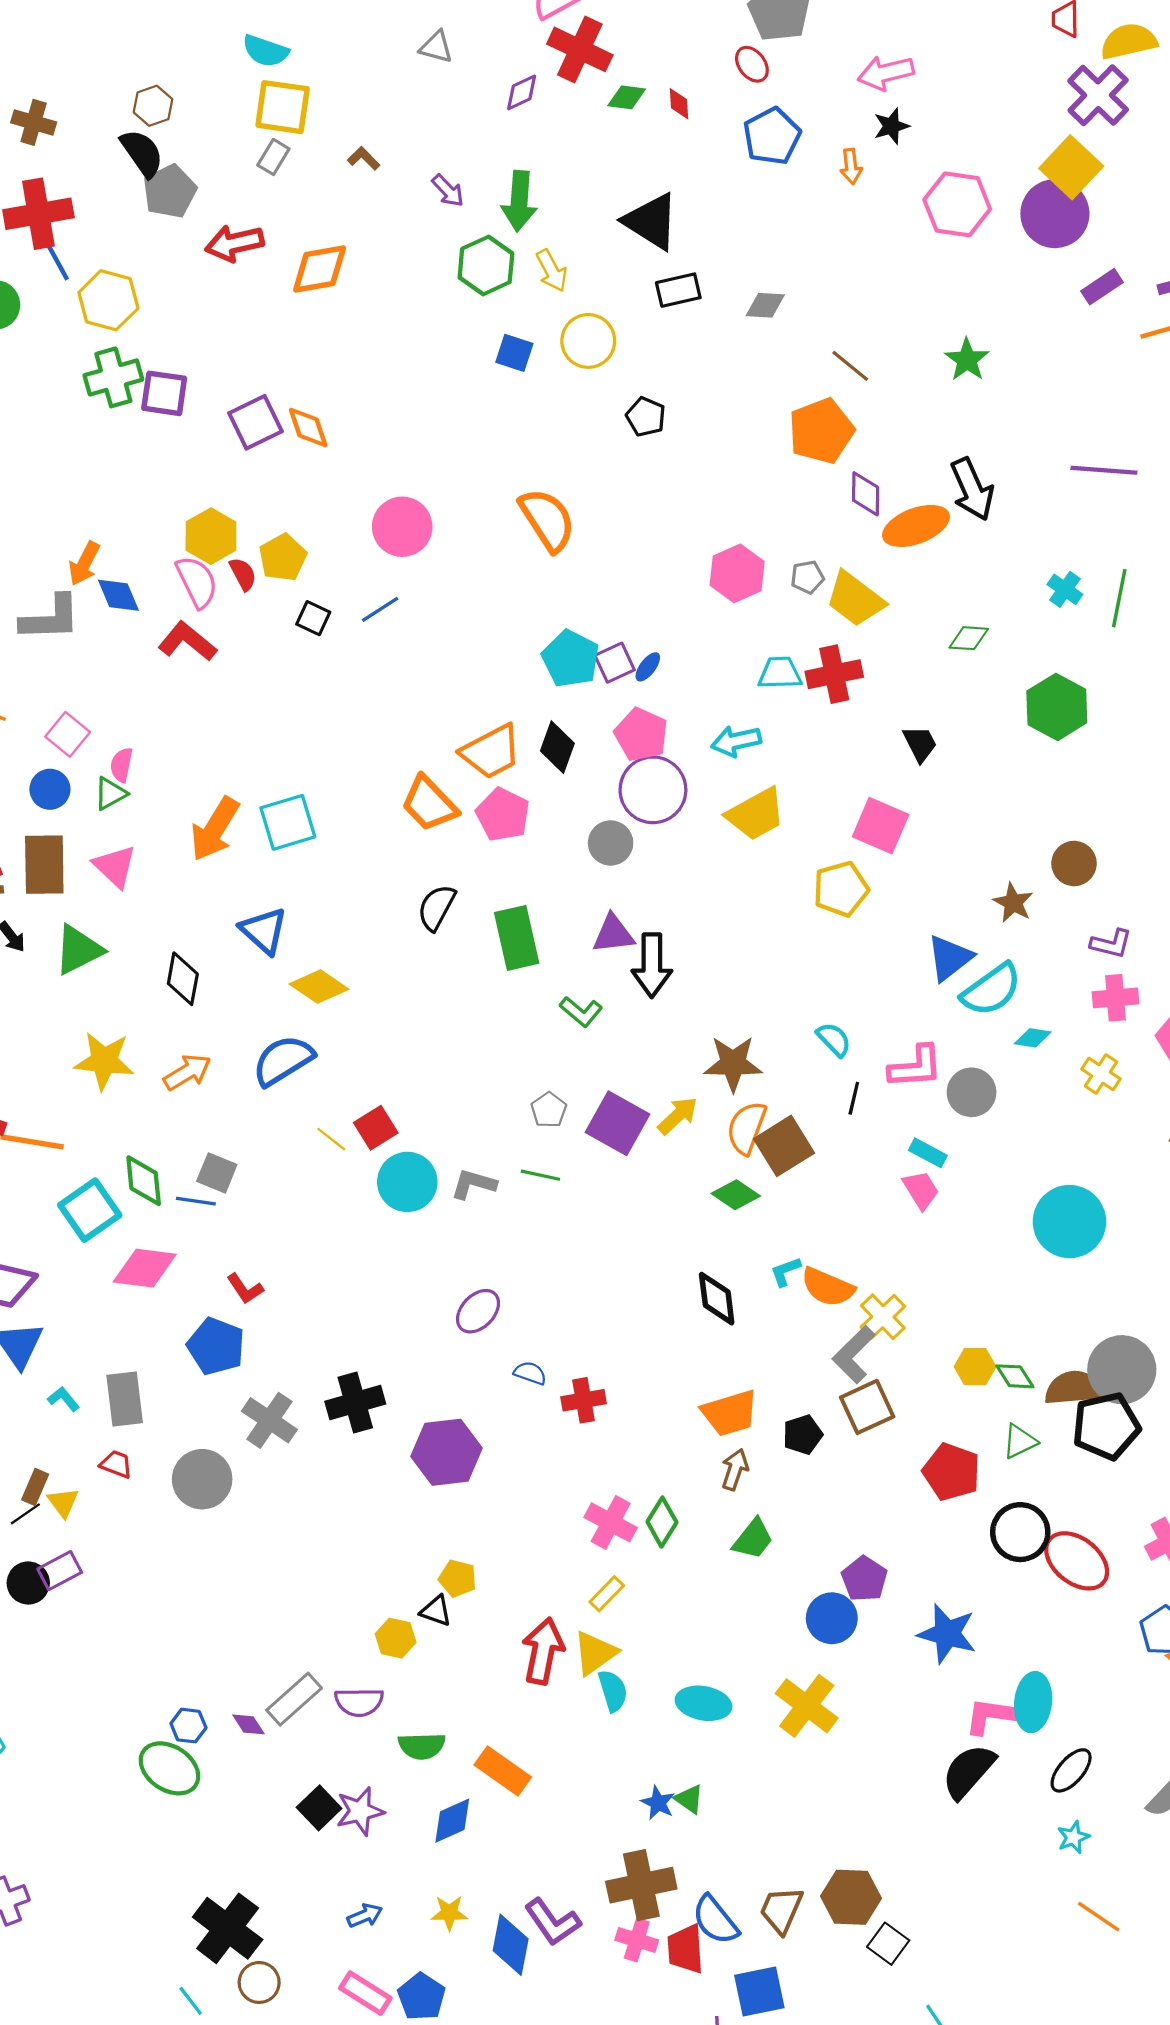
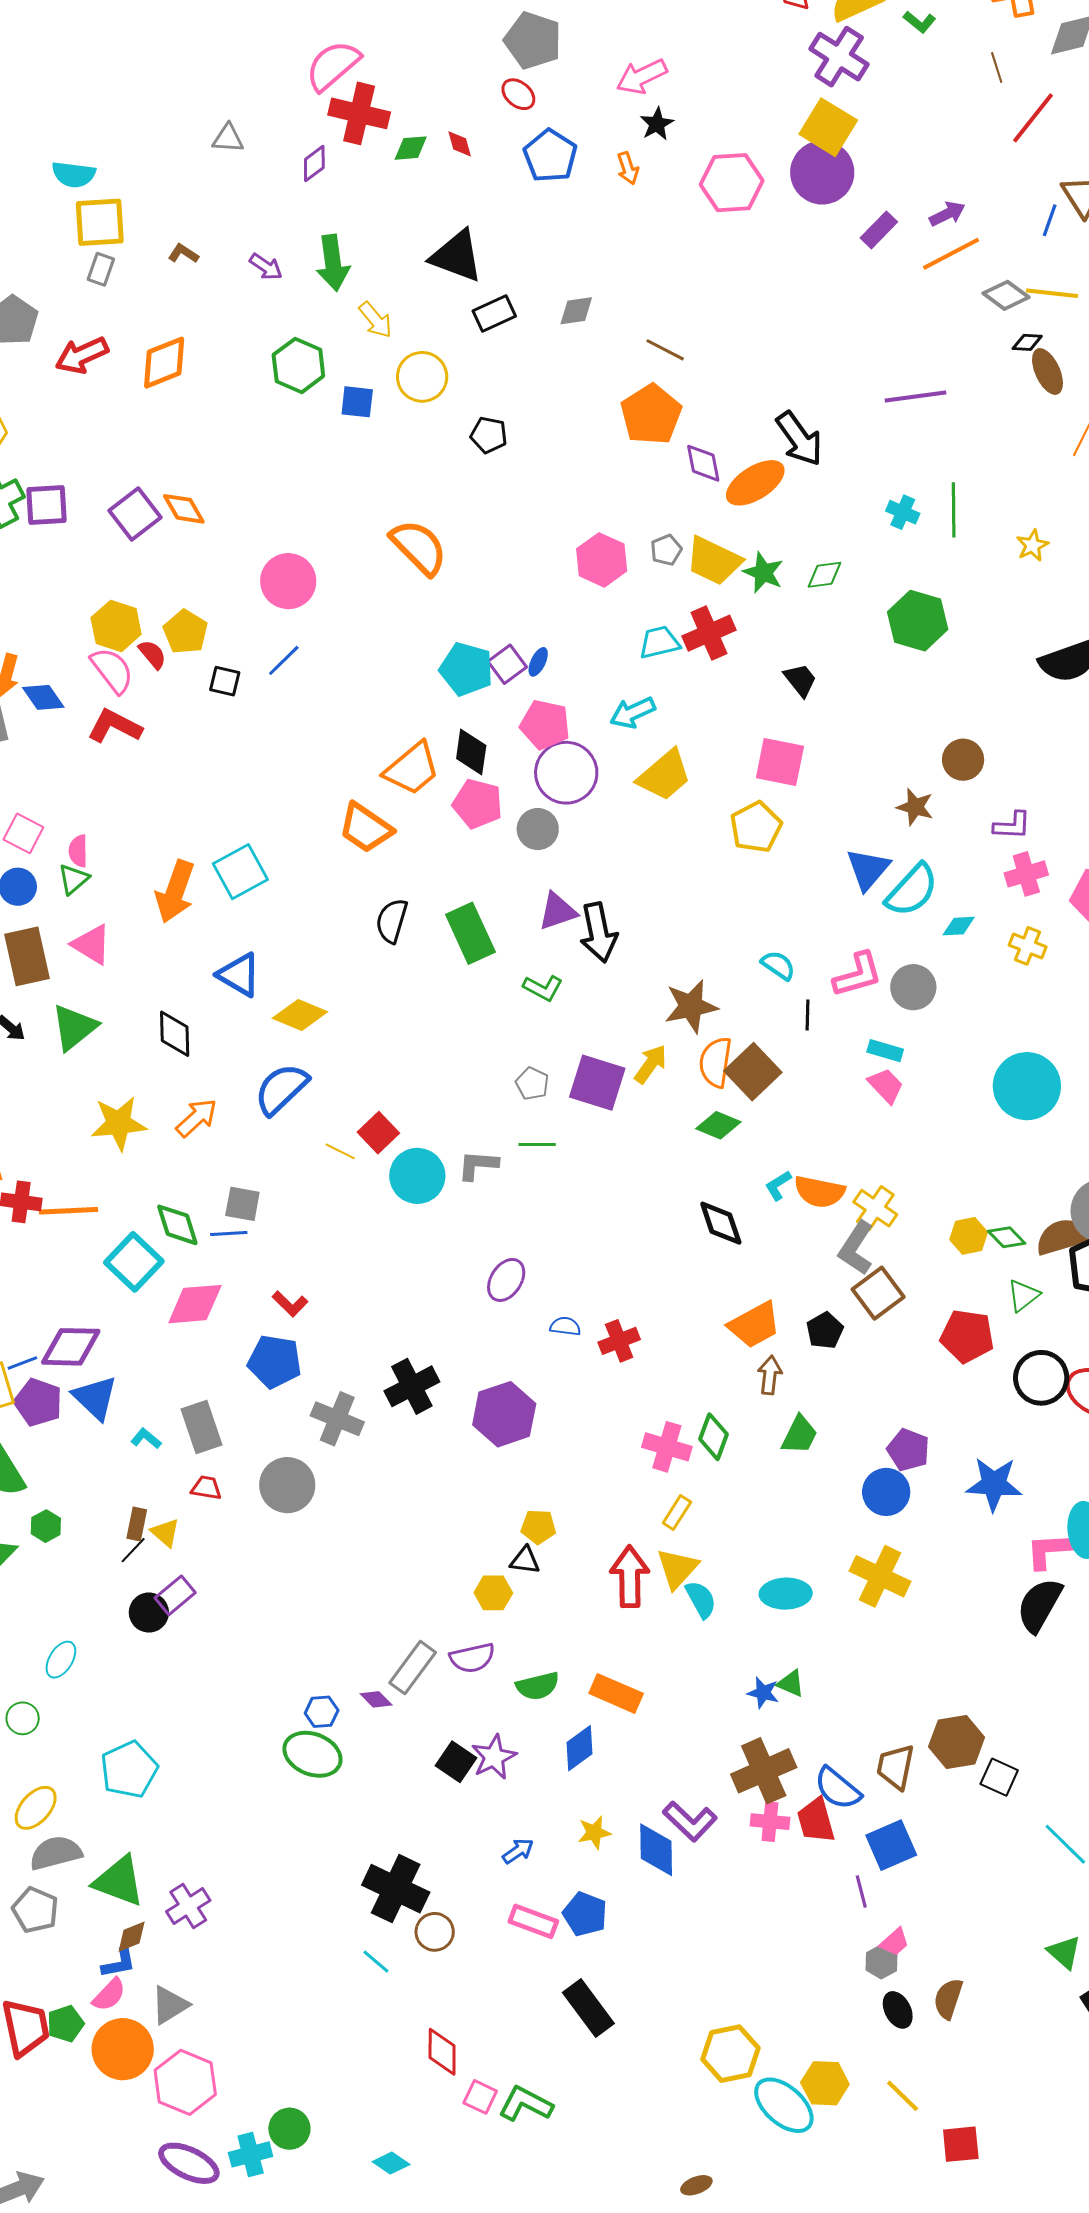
green hexagon: (486, 265) -> (298, 365), moved
green star: (967, 360) -> (763, 573), moved
pink pentagon: (503, 815) -> (478, 804), moved

